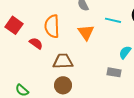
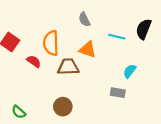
orange triangle: (86, 32) -> (88, 50), turned -36
brown trapezoid: (63, 61) -> (68, 67), moved

